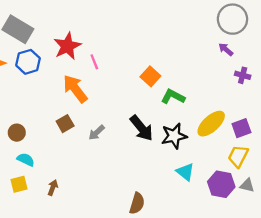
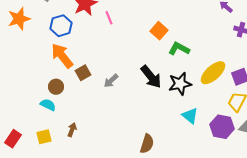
blue hexagon: (28, 62) -> (61, 26), moved
orange arrow: (75, 89) -> (62, 56), moved
brown circle: (17, 133) -> (56, 87), moved
yellow square: (19, 184) -> (44, 137), moved

